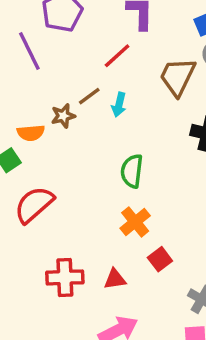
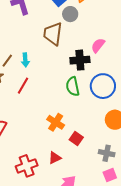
red line: (117, 56) -> (23, 86), moved
green semicircle: (132, 171) -> (73, 86), moved

